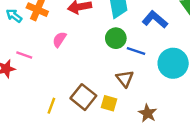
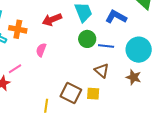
pink line: (24, 55) -> (15, 69), turned -40
brown star: (148, 113) -> (134, 77), moved

